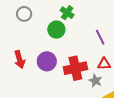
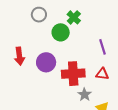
gray circle: (24, 14) -> (39, 15), moved
gray star: (95, 81) -> (85, 95), moved

